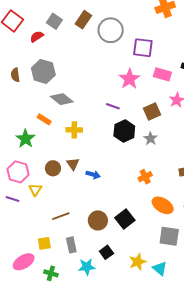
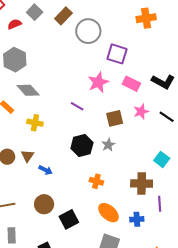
black hexagon: (124, 131) -> (82, 146), moved
orange cross: (145, 177) -> (96, 181), turned 32
brown circle: (98, 220) -> (44, 204), moved

